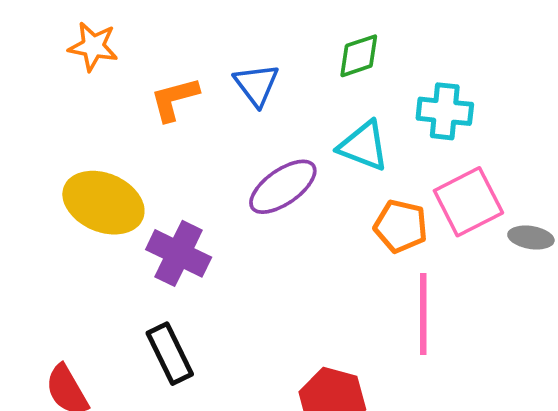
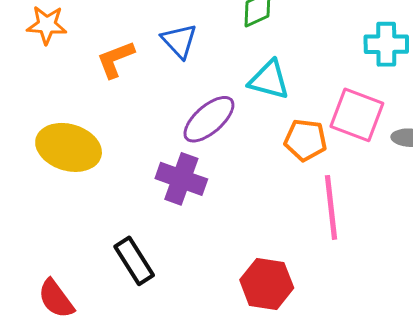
cyan cross: (445, 111) -> (386, 44), moved
pink square: (468, 202) -> (357, 115), turned -36
purple cross: (179, 253) -> (181, 179), moved

